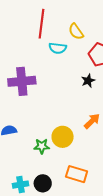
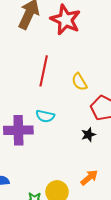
cyan semicircle: (58, 48) -> (45, 116), moved

